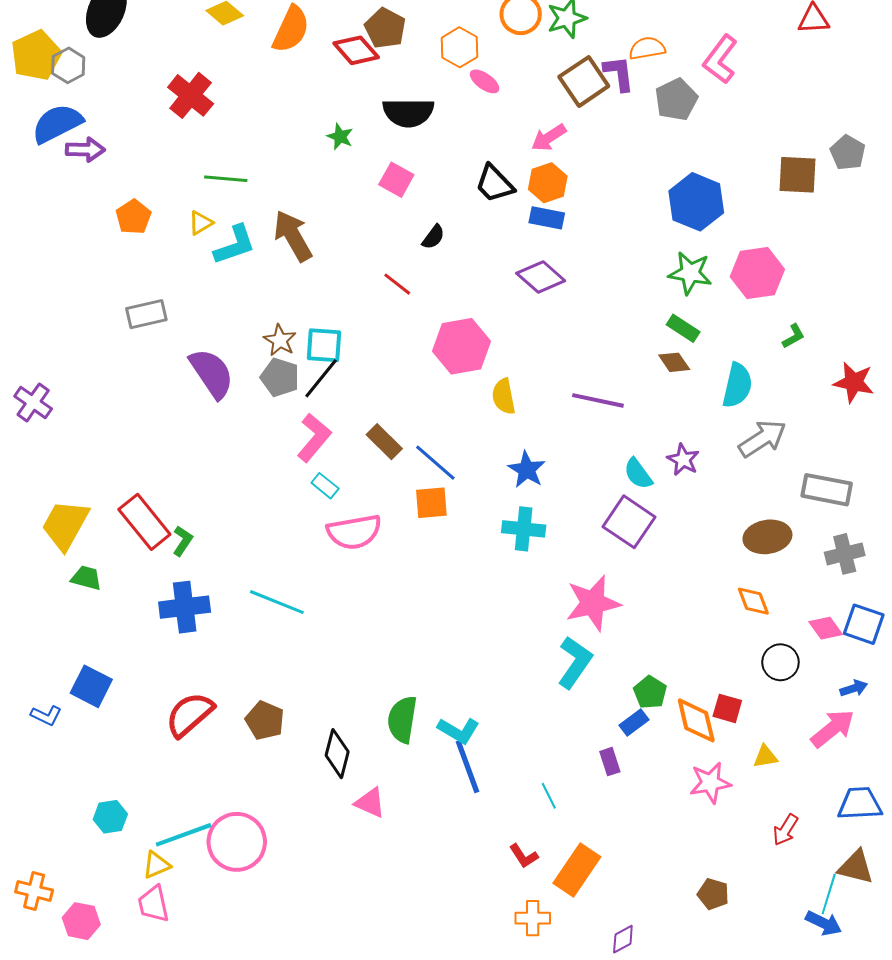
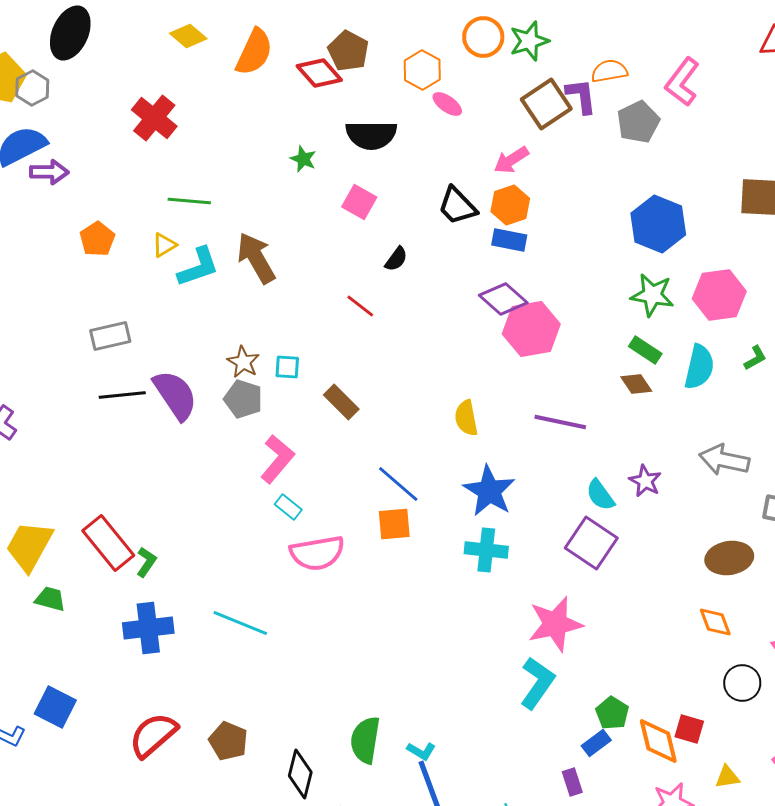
cyan square: (324, 345) -> (287, 367), size x0.7
pink hexagon: (461, 346) -> (531, 329), moved
black line: (321, 378) -> (122, 395), moved, turned 45
cyan semicircle: (737, 385) -> (699, 367), moved
gray arrow: (762, 439) -> (724, 460), turned -135
brown rectangle: (384, 442) -> (341, 402), moved
blue star: (527, 470) -> (489, 491), size x1.4
cyan L-shape: (458, 730) -> (421, 751), size x0.7

